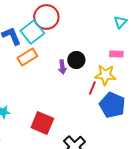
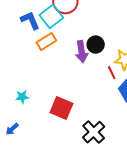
purple arrow: (62, 67) -> (82, 52), size x1.5
red line: (92, 88) -> (112, 73), turned -48

